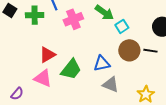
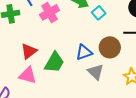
brown circle: (129, 50) -> (110, 47), moved
gray triangle: (111, 85) -> (96, 72), turned 30

